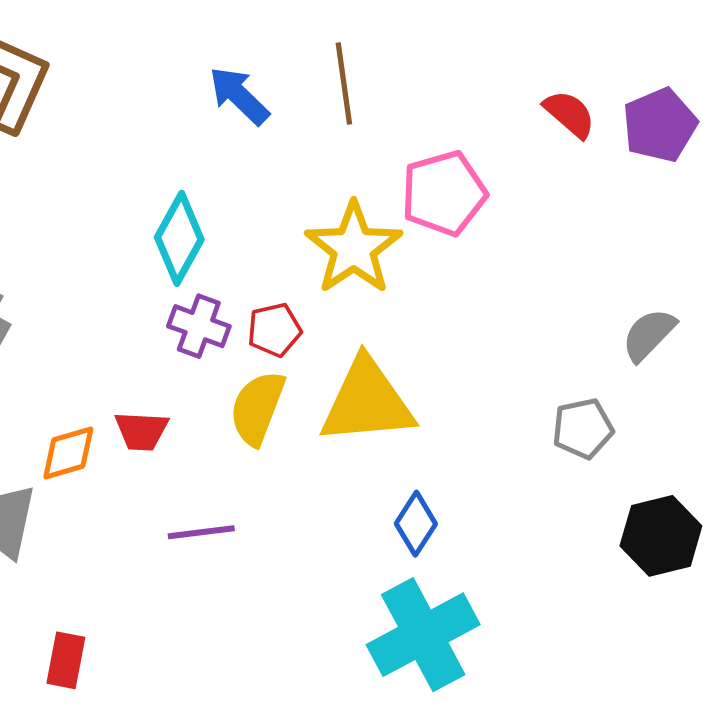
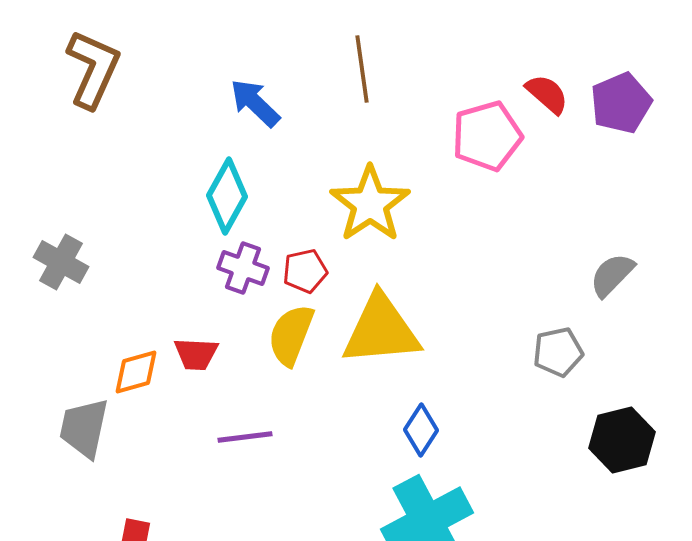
blue arrow: (239, 96) -> (255, 103), moved
pink pentagon: (444, 193) -> (487, 136), moved

